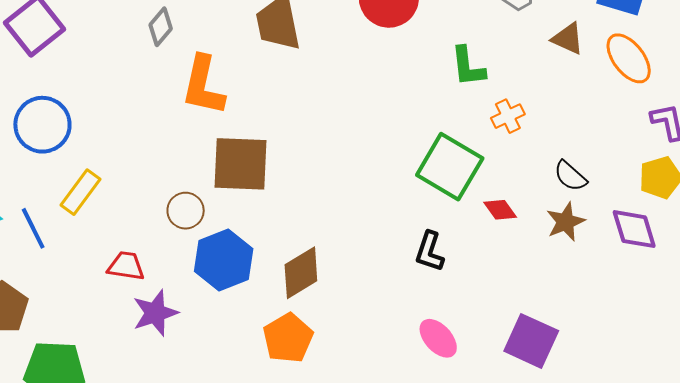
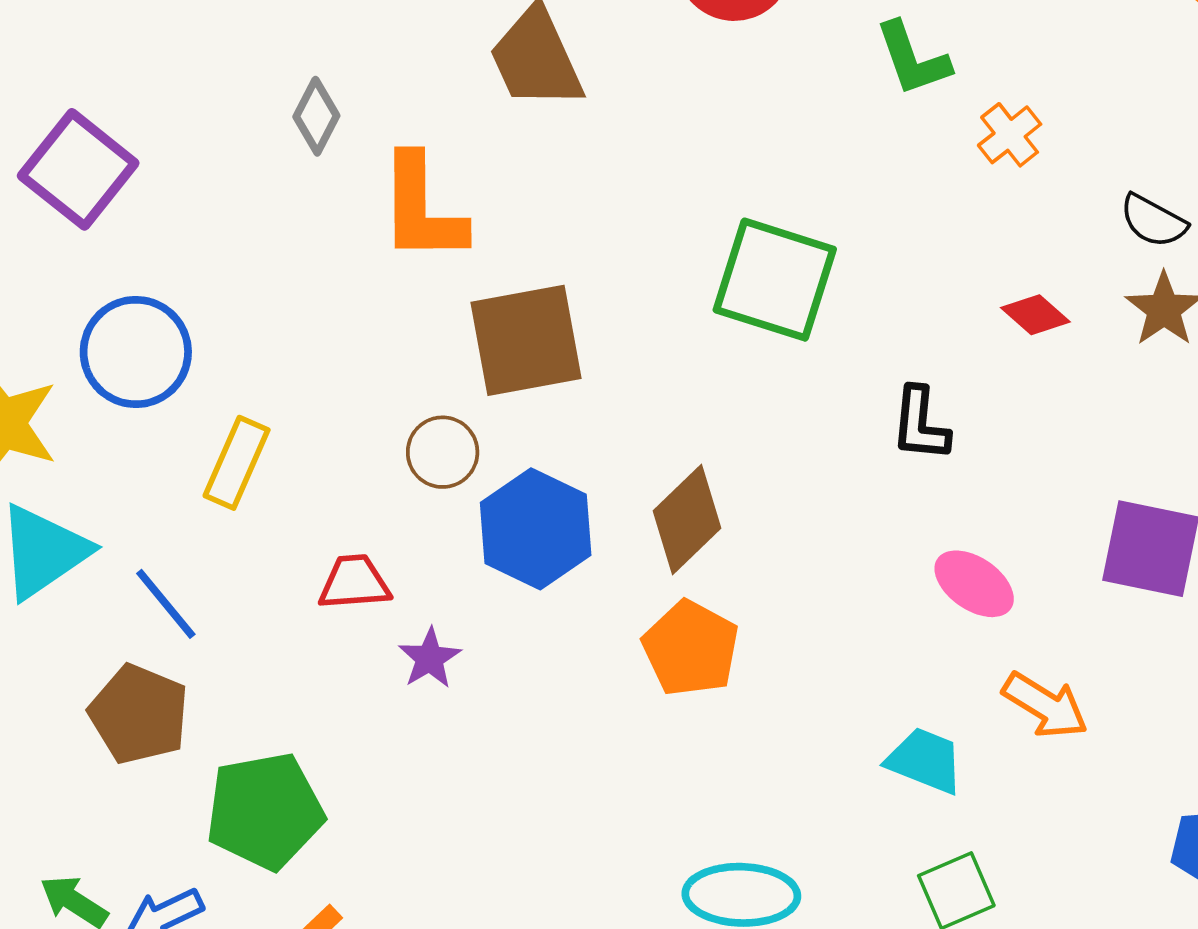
green square: (450, 167) -> (775, 280), moved
blue line: (33, 228) -> (166, 604), moved
purple star: (155, 313) -> (430, 658), size x0.7

